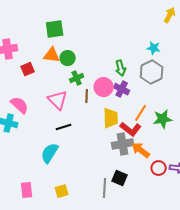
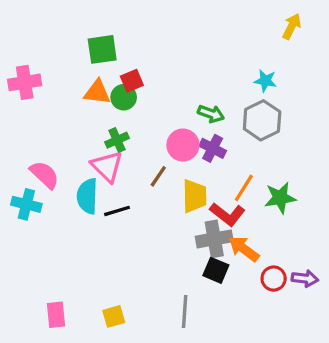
green arrow: (121, 68) -> (211, 114), turned -56
red square: (28, 69) -> (132, 81), moved
green cross: (77, 78) -> (117, 140), moved
brown line: (87, 96) -> (158, 176), moved, turned 32
cyan semicircle: (50, 153) -> (87, 196), moved, turned -30
black square: (120, 178) -> (216, 270), moved

